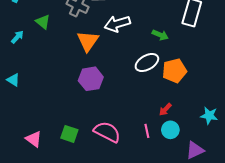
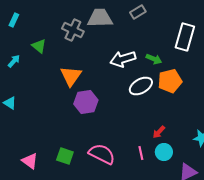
white arrow: (117, 24) -> (123, 59), moved
orange triangle: (88, 41) -> (71, 76), moved
orange pentagon: (174, 71) -> (170, 81), moved

